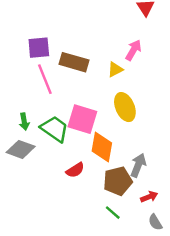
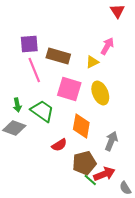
pink square: (82, 119) -> (69, 89), moved
brown pentagon: (118, 181) -> (84, 163), moved
red arrow: (149, 197) -> (104, 174), moved, size x1.5

